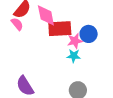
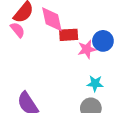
red rectangle: (60, 29) -> (69, 35), size x0.7
cyan star: (74, 56) -> (95, 83), moved

